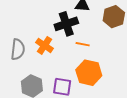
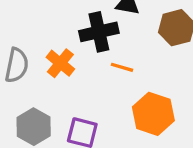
orange hexagon: (89, 73) -> (153, 114), moved

